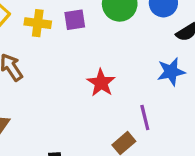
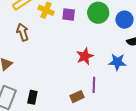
red star: (101, 83) -> (85, 56), moved

